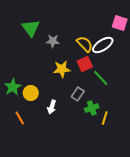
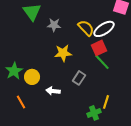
red square: (85, 64) -> (99, 48), moved
white arrow: (52, 107) -> (53, 91), turned 80
green cross: (92, 108) -> (94, 113), moved

